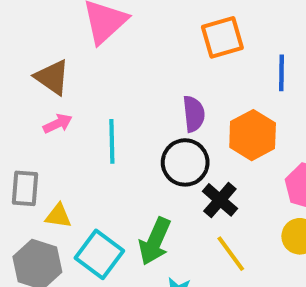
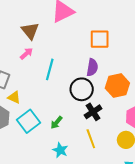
orange square: (222, 37) -> (100, 39), moved
pink arrow: (58, 124) -> (26, 54), turned -32
green arrow: (155, 241) -> (56, 123), size x0.6

